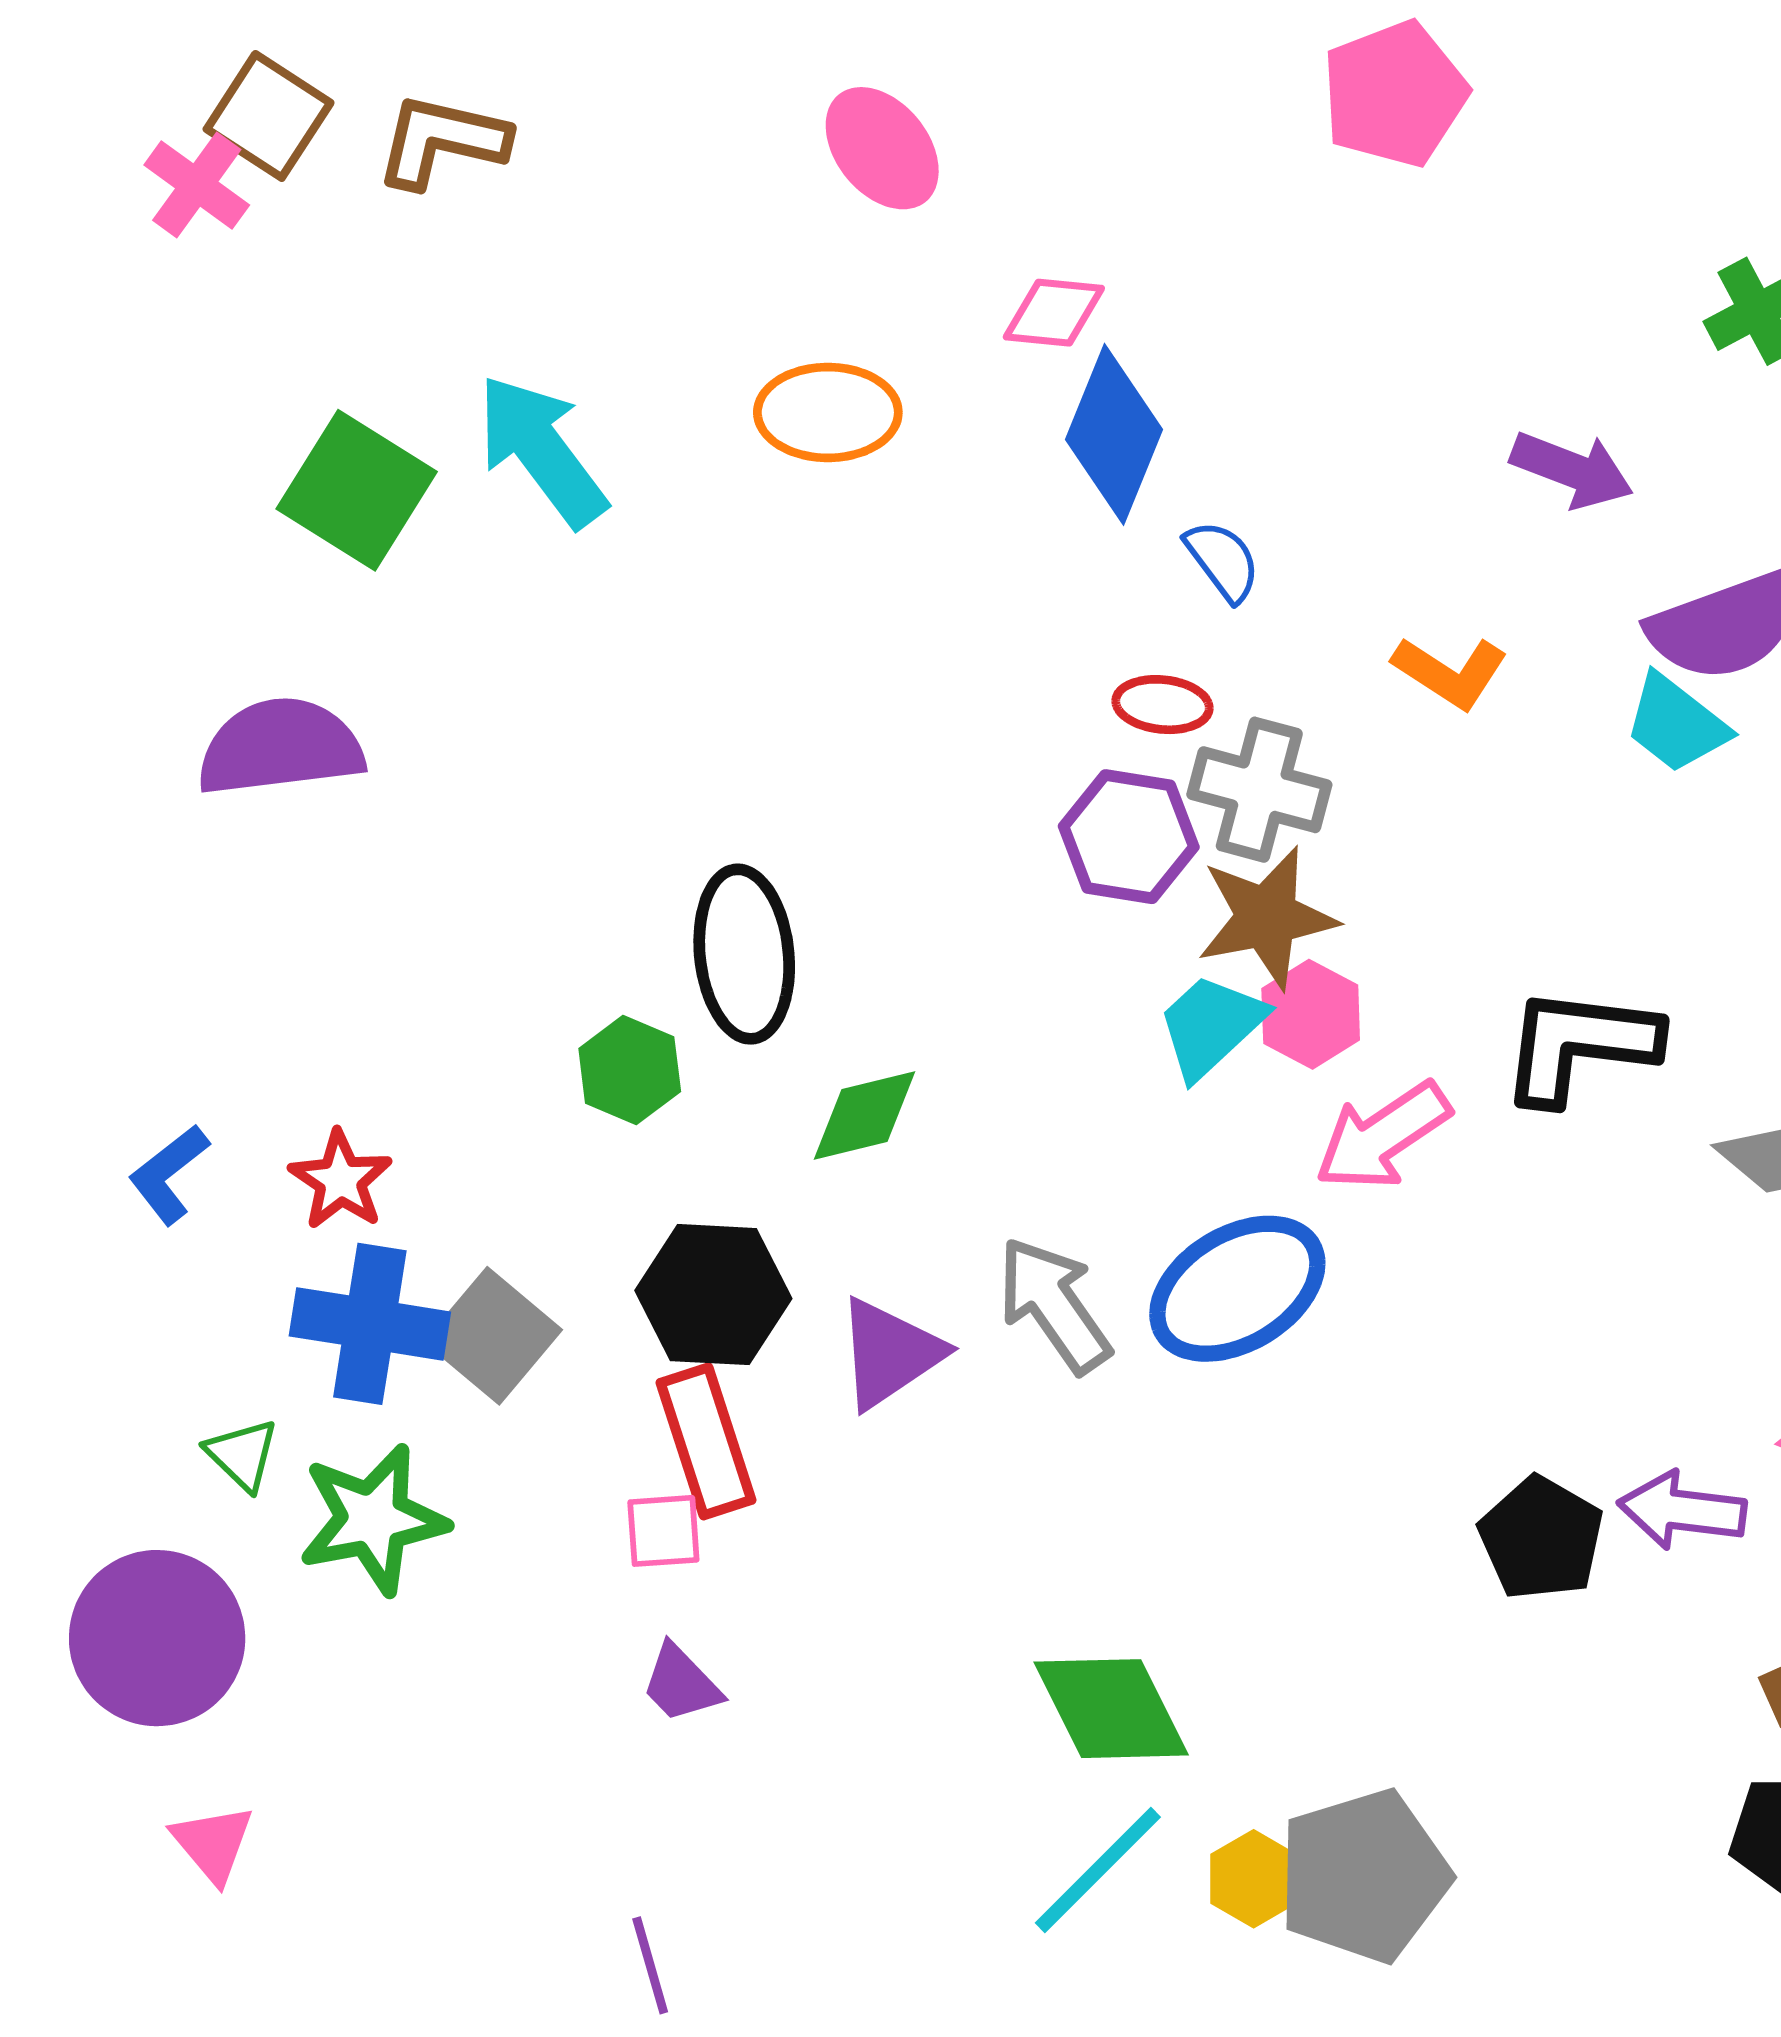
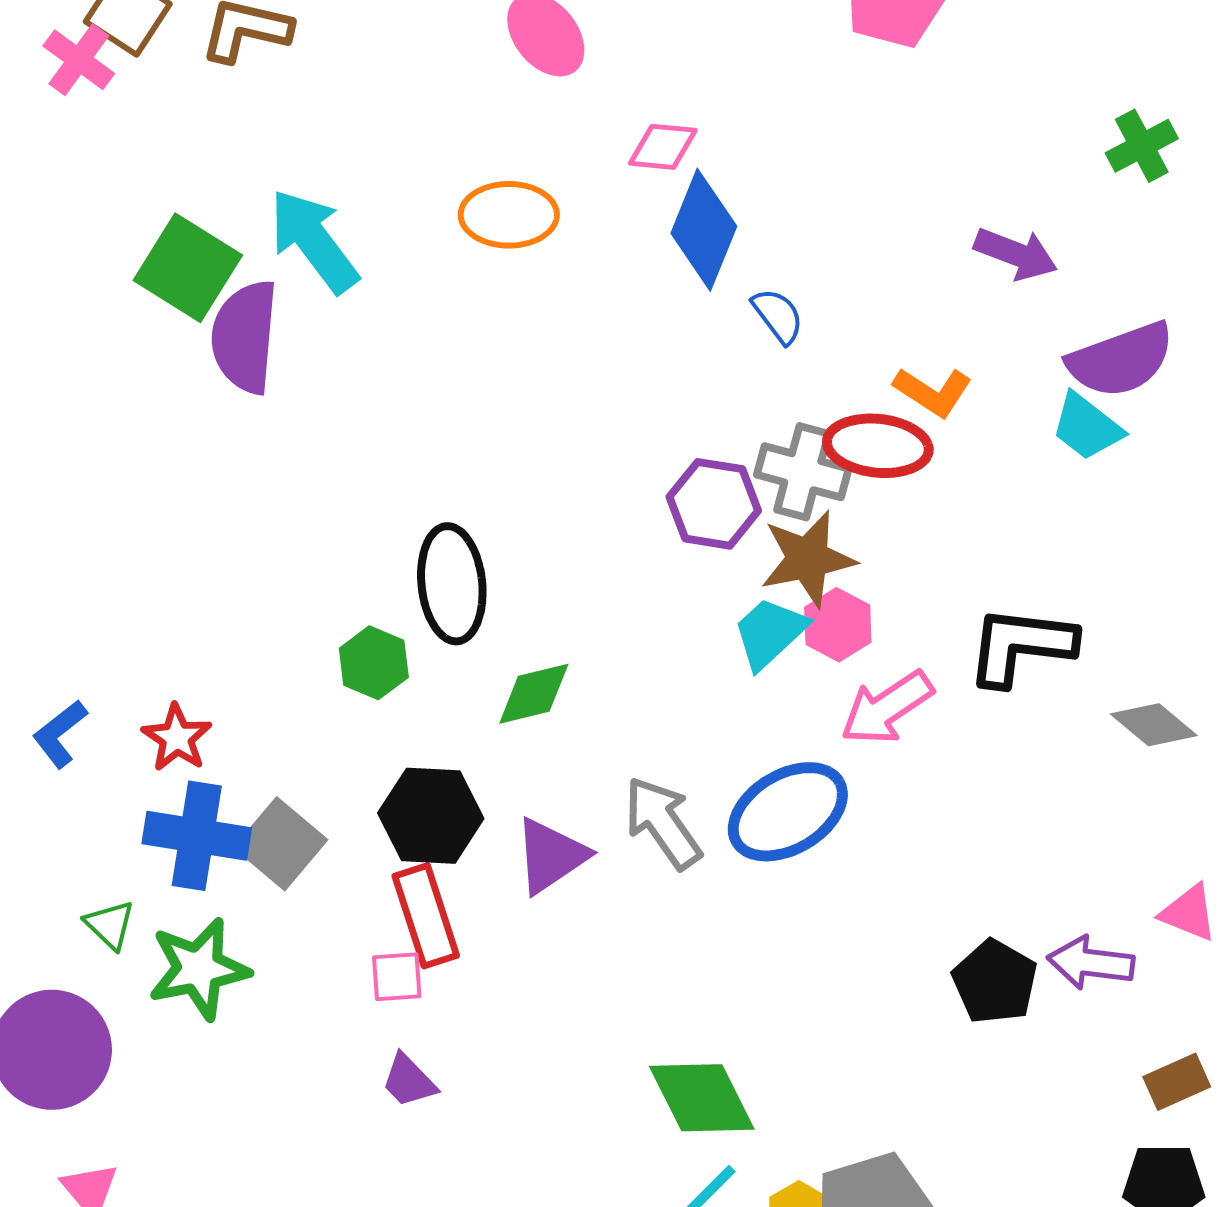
red ellipse: (1162, 705) -> (878, 446), moved, size x1.6
purple semicircle: (280, 747) -> (245, 337), moved, turned -78

